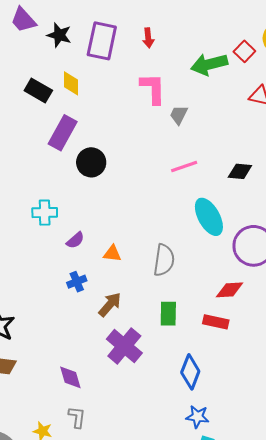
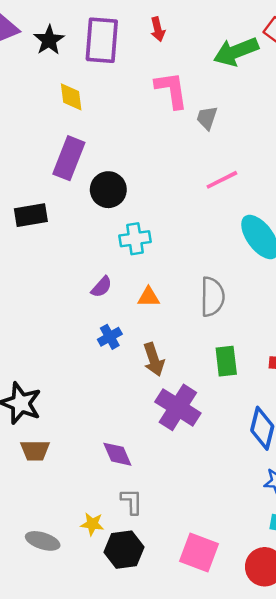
black star: (59, 35) -> (49, 40), turned 30
black rectangle: (38, 90) -> (31, 215), moved, turned -32
cyan cross: (45, 213) -> (135, 239), moved
brown arrow: (110, 305) -> (154, 359), turned 128

